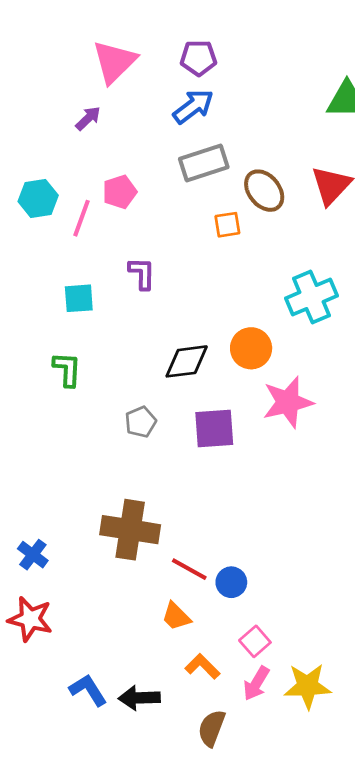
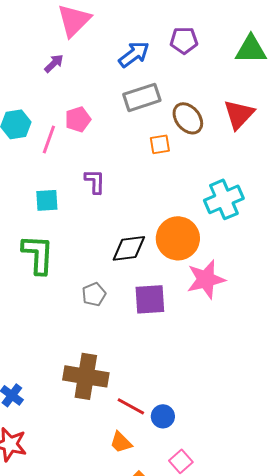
purple pentagon: (198, 58) -> (184, 40), moved
orange circle: (251, 348) -> (178, 238), size x1.4
green L-shape: (67, 369) -> (38, 254), size x1.5

